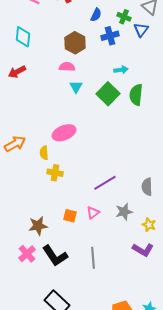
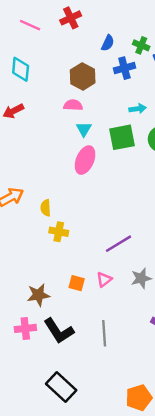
green square: (108, 94) -> (122, 137), turned 35
pink ellipse: (64, 133) -> (85, 160), moved, turned -45
pink cross: (27, 254) -> (25, 328), turned 36

